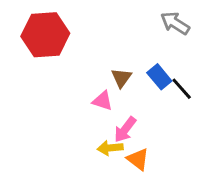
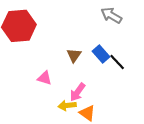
pink triangle: (103, 101) -> (45, 78), moved

